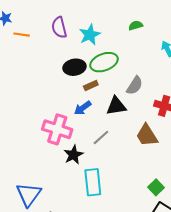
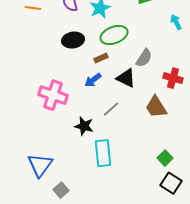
black ellipse: (74, 67) -> (73, 40), moved
black triangle: (116, 106) -> (126, 78), turned 35
pink cross: (57, 129) -> (53, 95), moved
black star: (73, 155) -> (84, 126), turned -30

